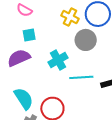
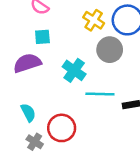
cyan cross: (58, 60) -> (74, 70), turned -30
cyan semicircle: (24, 99) -> (28, 113), size x0.7

